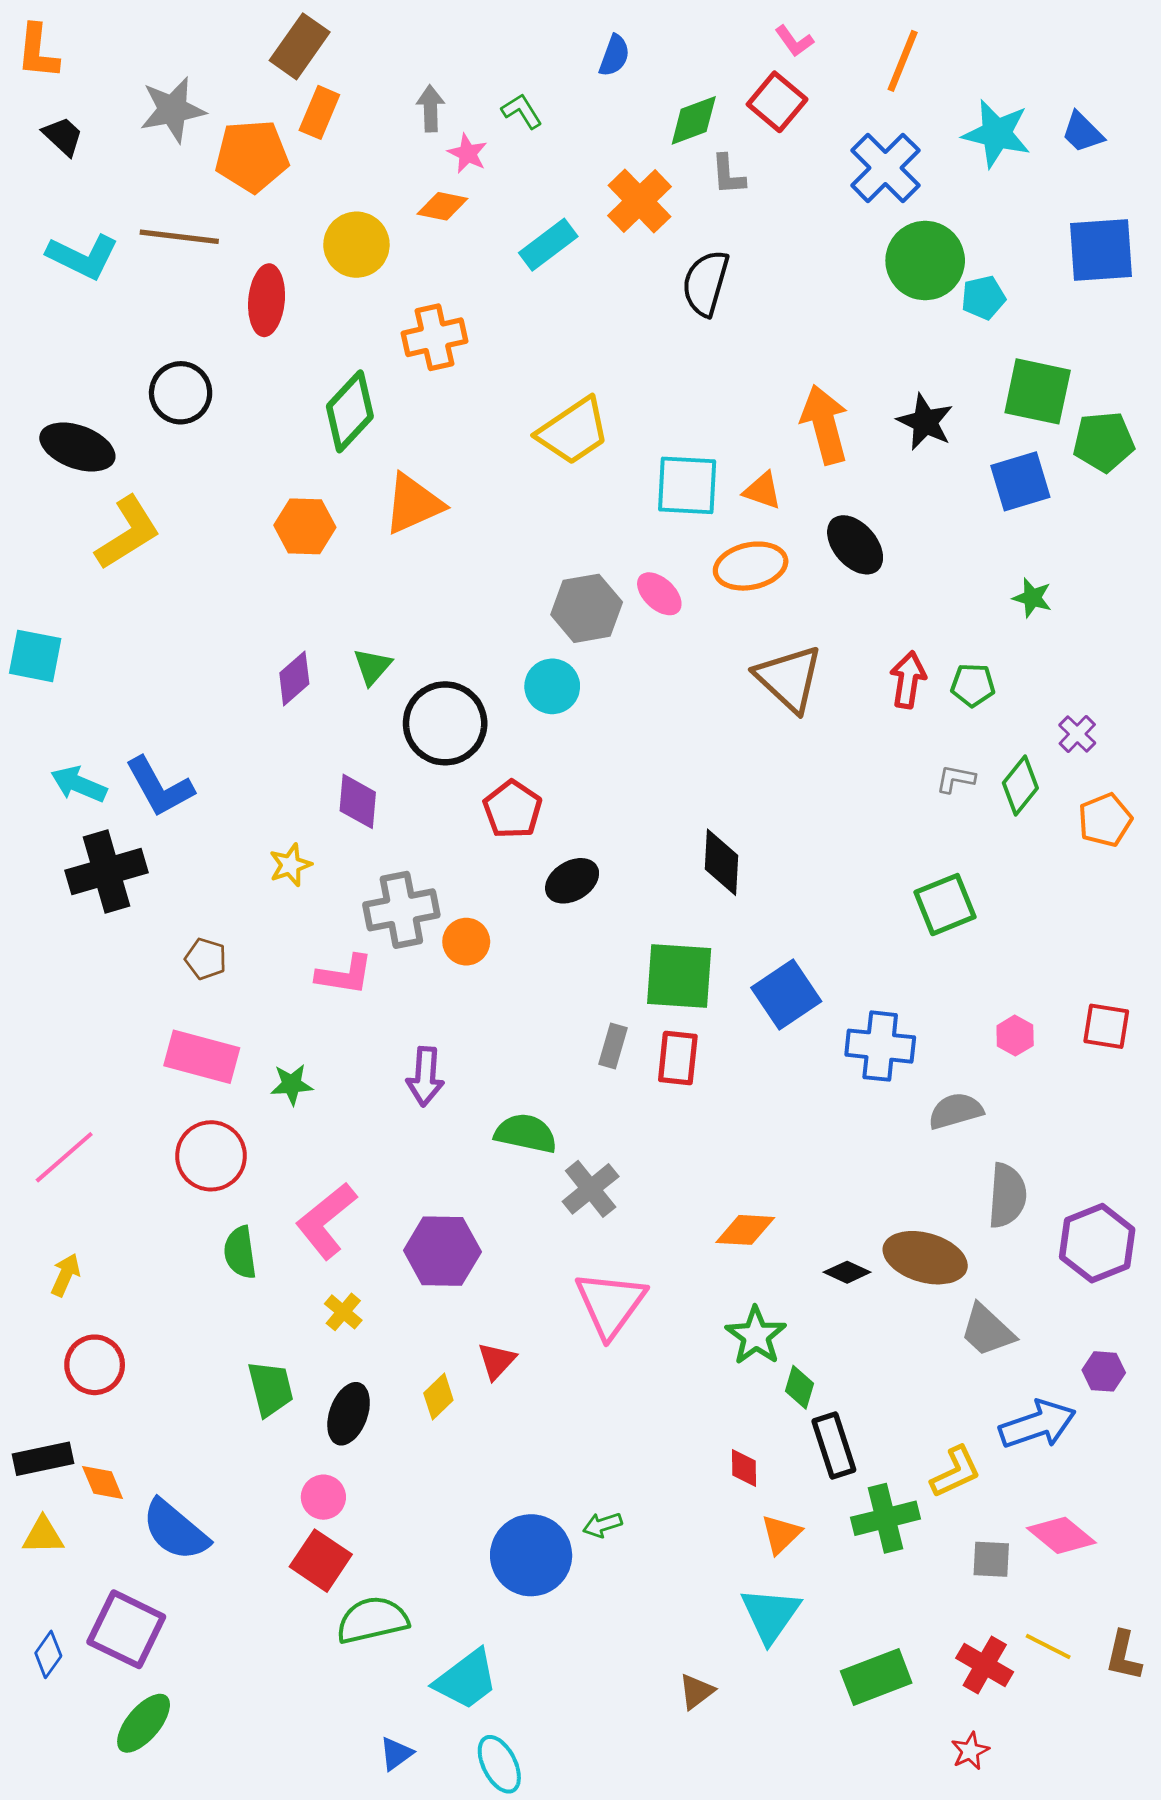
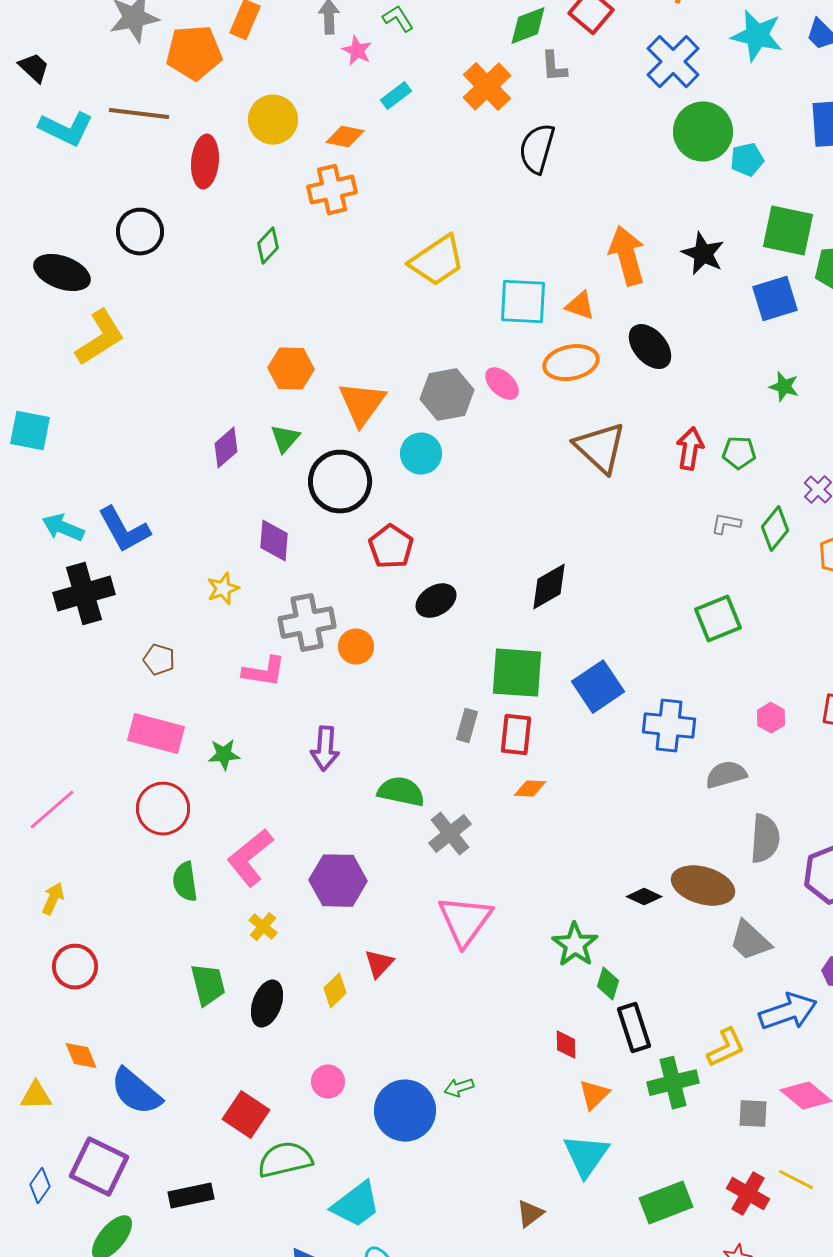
black trapezoid: (63, 136) -> (34, 68), moved
orange diamond: (442, 206) -> (345, 137), moved
cyan rectangle: (548, 245) -> (396, 96), moved, size x0.7
green diamond: (350, 411) -> (268, 246), size x0.6
orange triangle: (413, 504) -> (362, 404), moved, turned -30
orange hexagon: (305, 526) -> (291, 369), moved
black diamond: (721, 862) -> (549, 587), turned 57
orange diamond: (745, 1230) -> (530, 789), moved, size x0.7
black rectangle: (43, 1459) -> (191, 1196), moved
pink circle: (323, 1497) -> (328, 1082), moved

